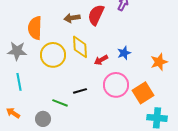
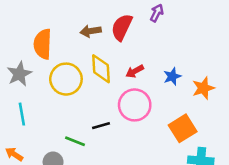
gray star: (17, 51) -> (19, 74), turned -30
blue star: (124, 53) -> (172, 76), moved
red arrow: (101, 60) -> (135, 71), moved
pink circle: (116, 85) -> (135, 105), moved

